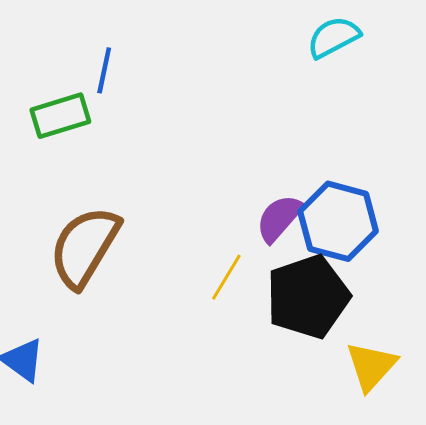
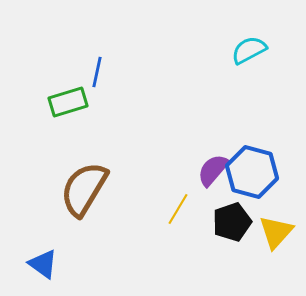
black pentagon: (308, 297) -> (232, 222), size x0.7
yellow triangle: (371, 366) -> (276, 232), moved

